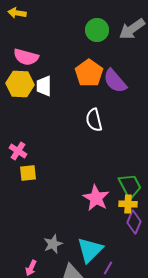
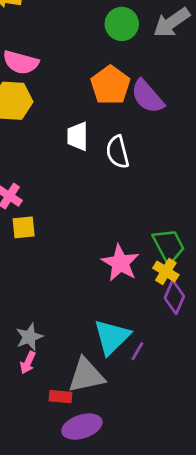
white trapezoid: (44, 86) -> (78, 136), moved
yellow cross: (128, 204) -> (166, 271), turned 30
gray star: (53, 244) -> (29, 337), moved
purple line: (108, 268) -> (137, 351), moved

